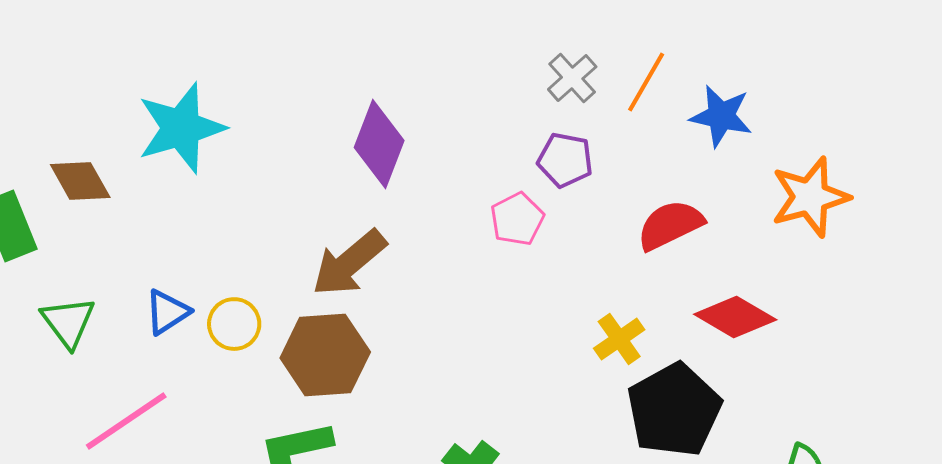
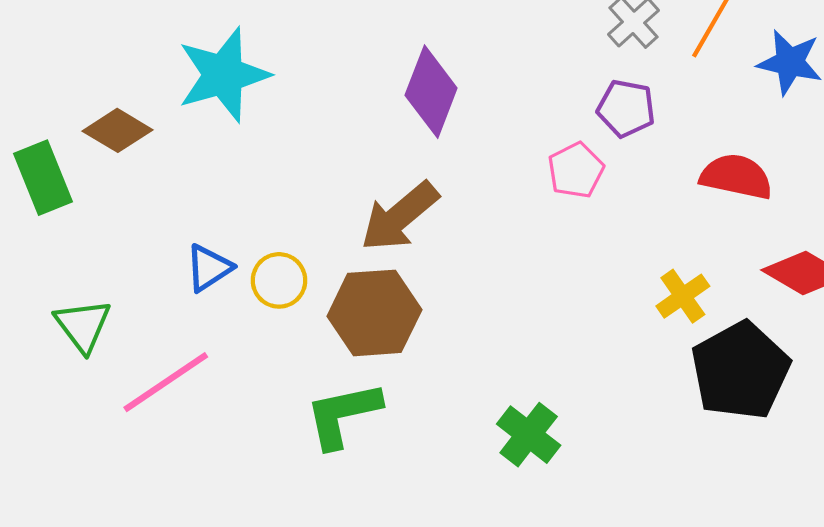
brown diamond: (80, 181) -> (117, 130), turned -30
red semicircle: (670, 225) -> (736, 177), turned 38
green triangle: (68, 322) -> (83, 326), moved

